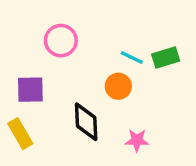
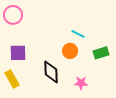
pink circle: (61, 41) -> (13, 15), moved
green rectangle: (166, 57) -> (101, 53), moved

